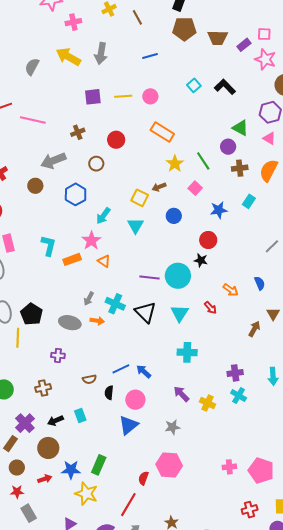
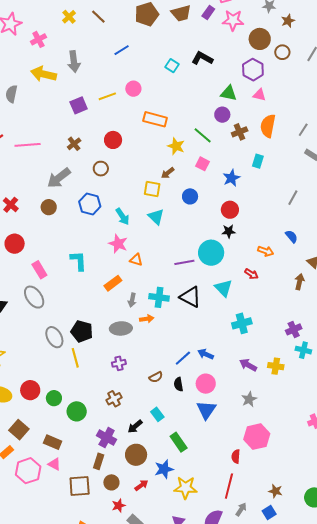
cyan arrow: (103, 216) -> (122, 216), turned -54
orange rectangle: (72, 259) -> (113, 283), moved
green rectangle: (99, 465) -> (179, 442), moved, turned -42

